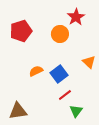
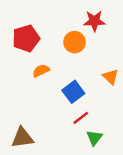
red star: (76, 17) -> (94, 21), turned 30
orange semicircle: (36, 71) -> (41, 71), moved

